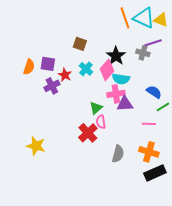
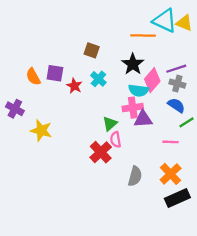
orange line: (125, 18) -> (143, 35), moved, turned -70
purple line: (153, 43) -> (176, 69), moved
gray cross: (143, 53) -> (177, 84), moved
orange semicircle: (29, 67) -> (33, 77), turned 133
pink diamond: (107, 70) -> (152, 80), moved
purple cross: (52, 86) -> (15, 109), moved, turned -35
yellow star: (36, 146) -> (41, 130), moved
orange cross: (149, 152) -> (171, 174), turned 30

